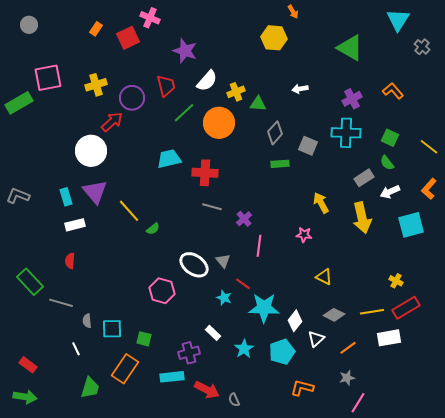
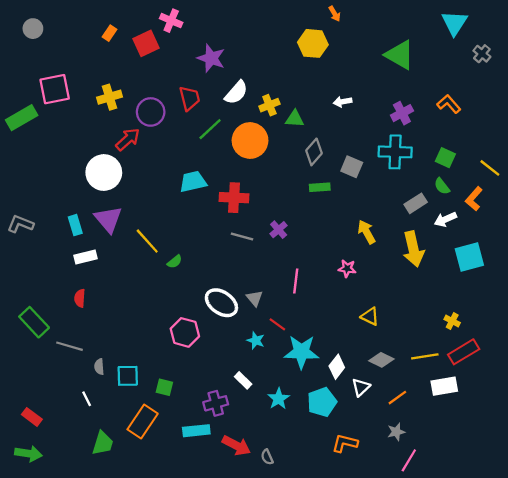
orange L-shape: (429, 189) -> (474, 199), moved
purple cross: (244, 219) -> (279, 230), moved

